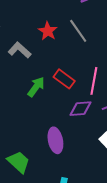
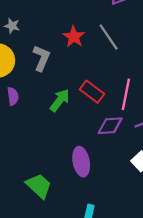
gray L-shape: (20, 50) -> (41, 58), turned 70

